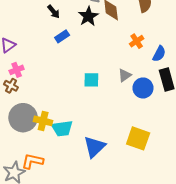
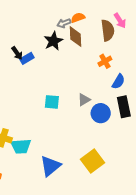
black arrow: (54, 12) -> (17, 53), moved
orange cross: (137, 41) -> (105, 61), moved
yellow square: (138, 138) -> (92, 161), turned 30

